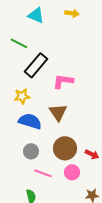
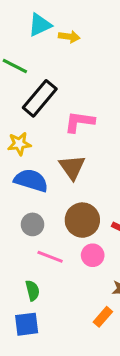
yellow arrow: (72, 13) -> (69, 37), moved
cyan triangle: (36, 15) -> (40, 25), turned -48

